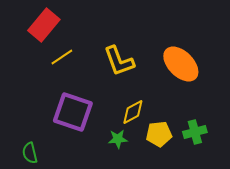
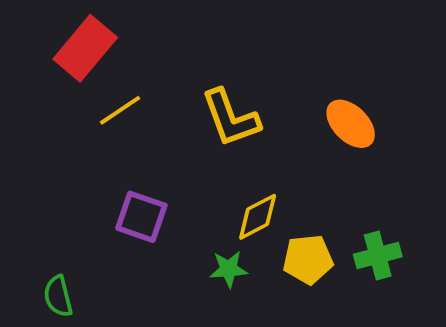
orange ellipse: (181, 64) -> (351, 124), size x0.7
purple square: (73, 112) -> (141, 217), size x0.7

